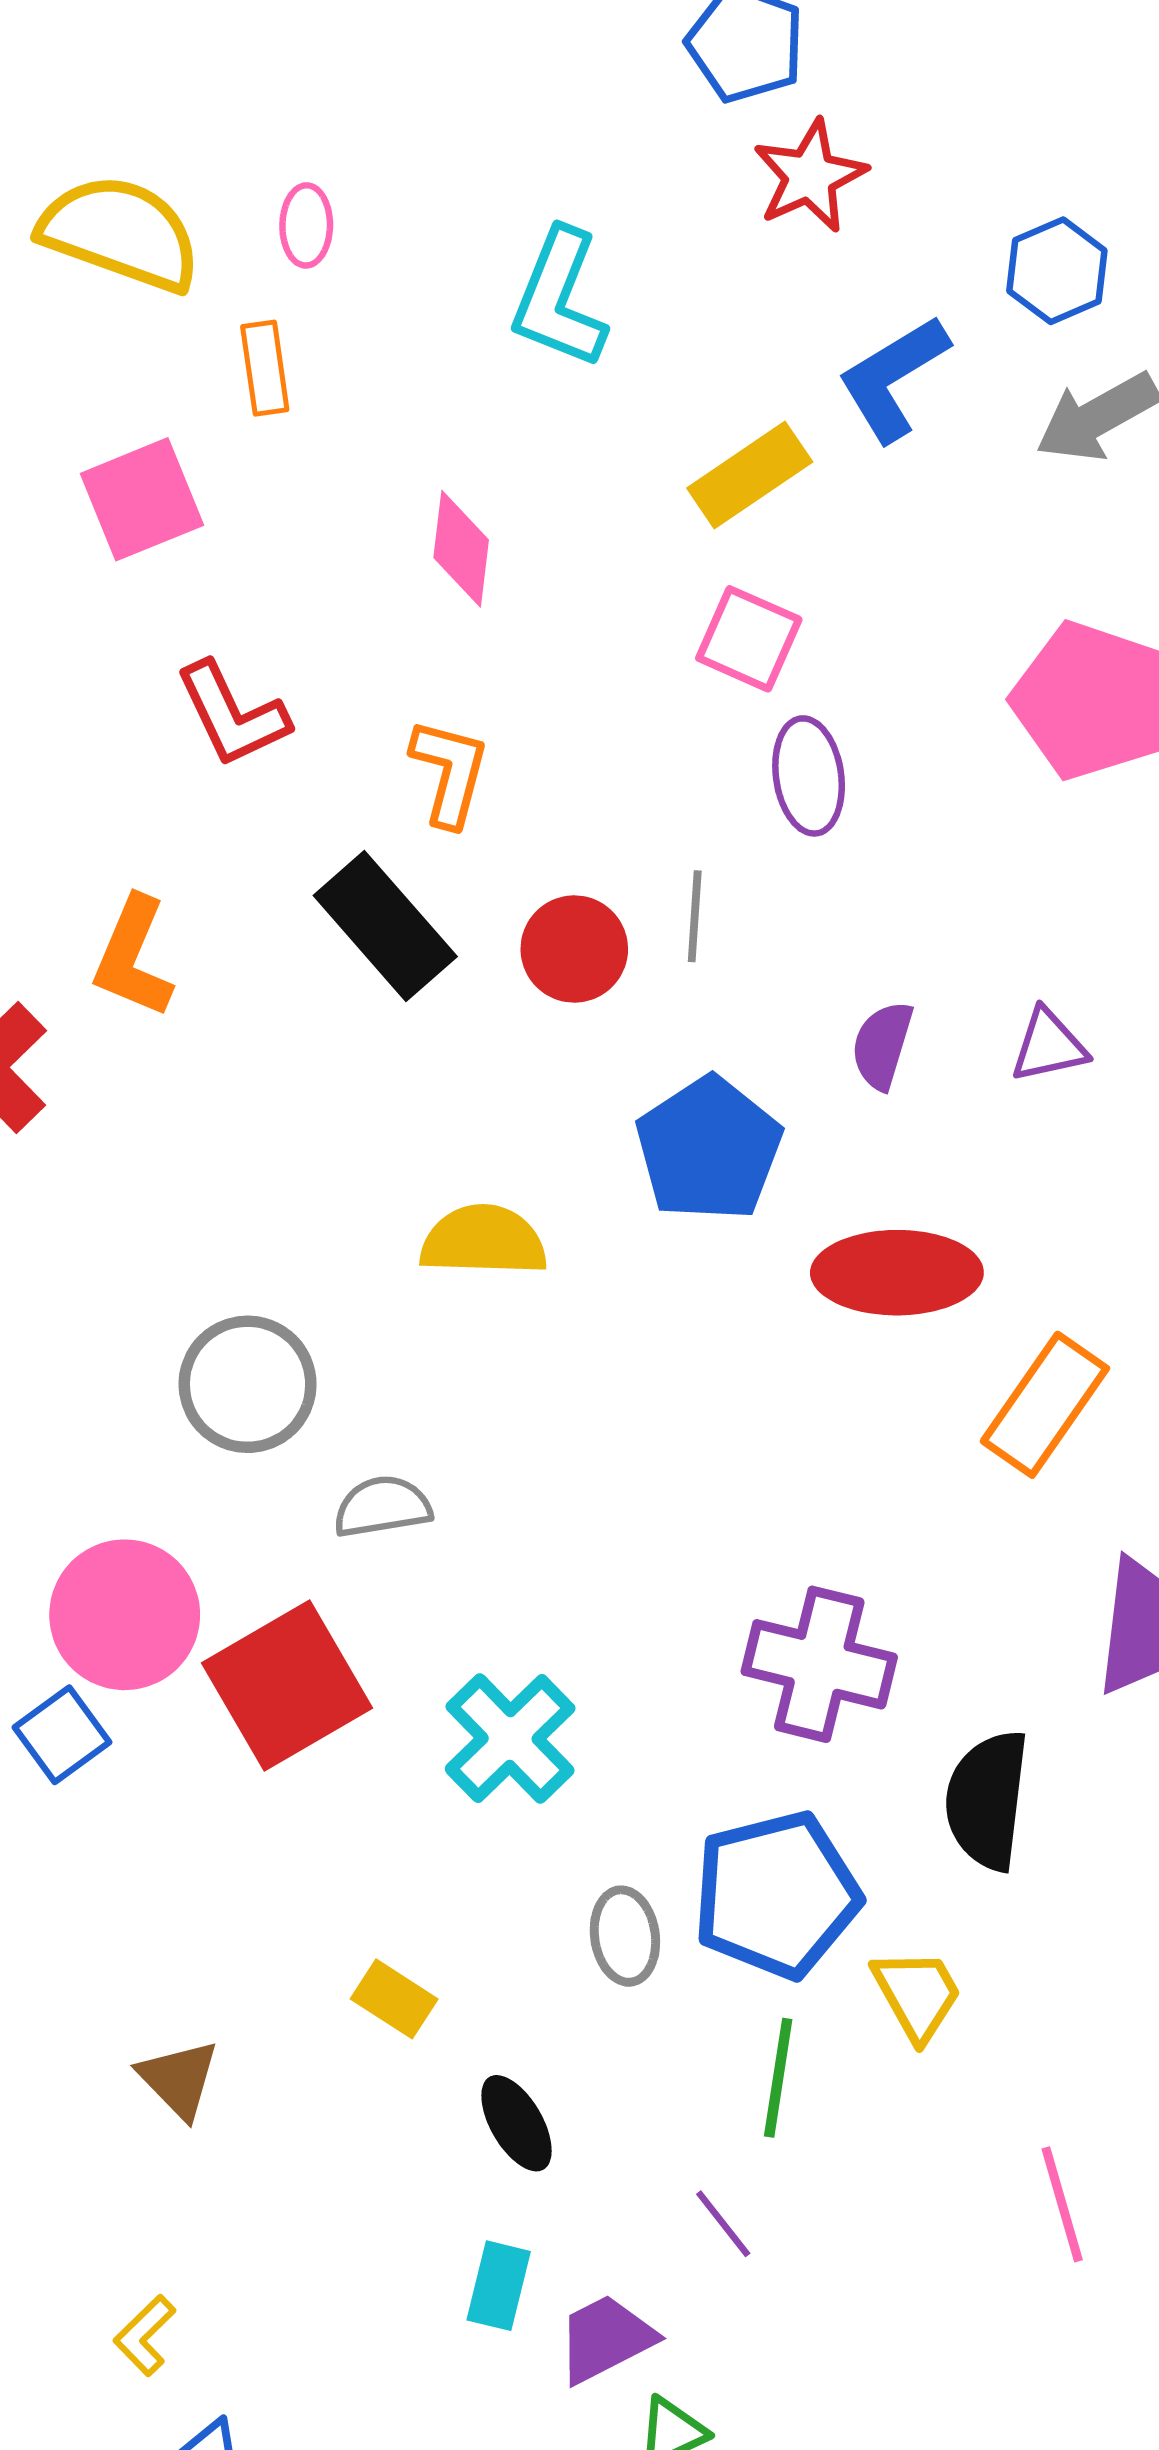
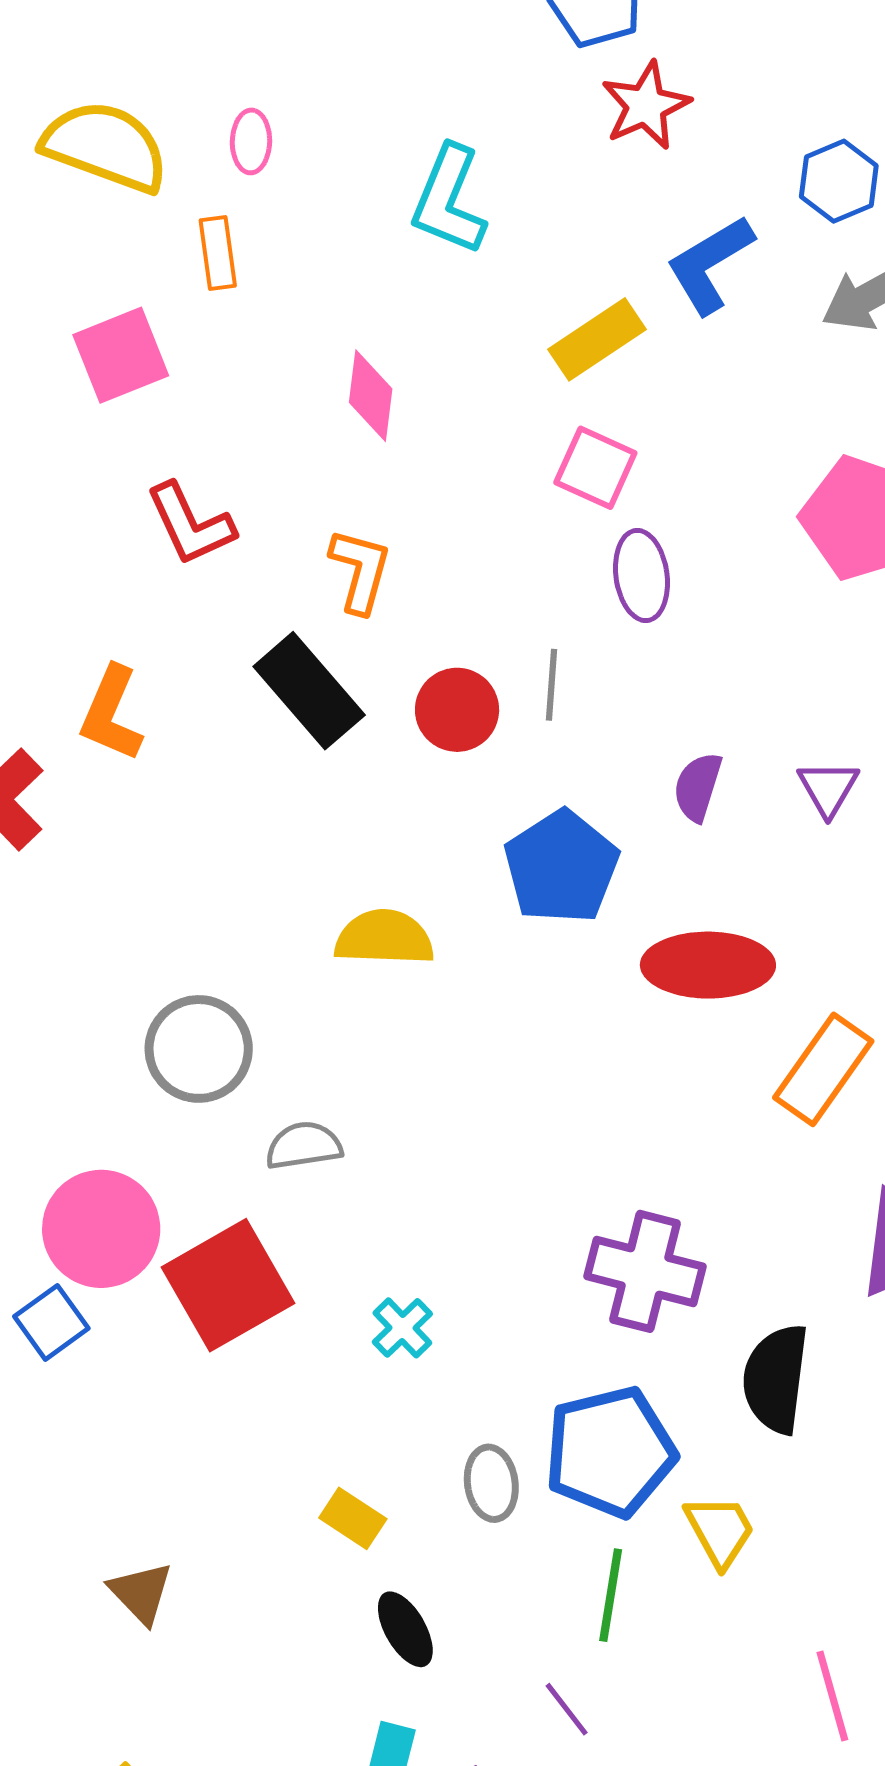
purple triangle: (1049, 1046) -> (828, 788), turned -48
cyan cross: (510, 1739) -> (402, 1328), size x0.6
yellow rectangle: (394, 1999) -> (353, 1518), moved

